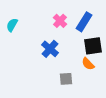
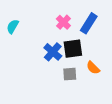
black square: (93, 46) -> (73, 49), moved
gray square: (66, 79) -> (70, 74), moved

